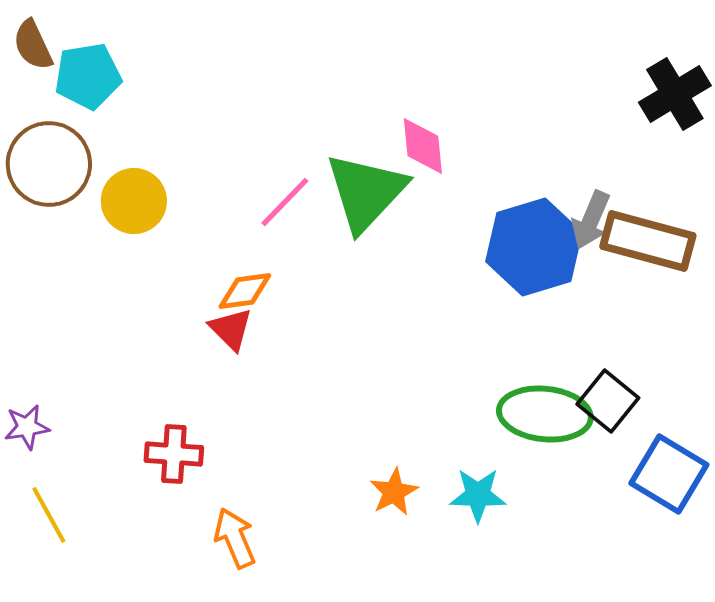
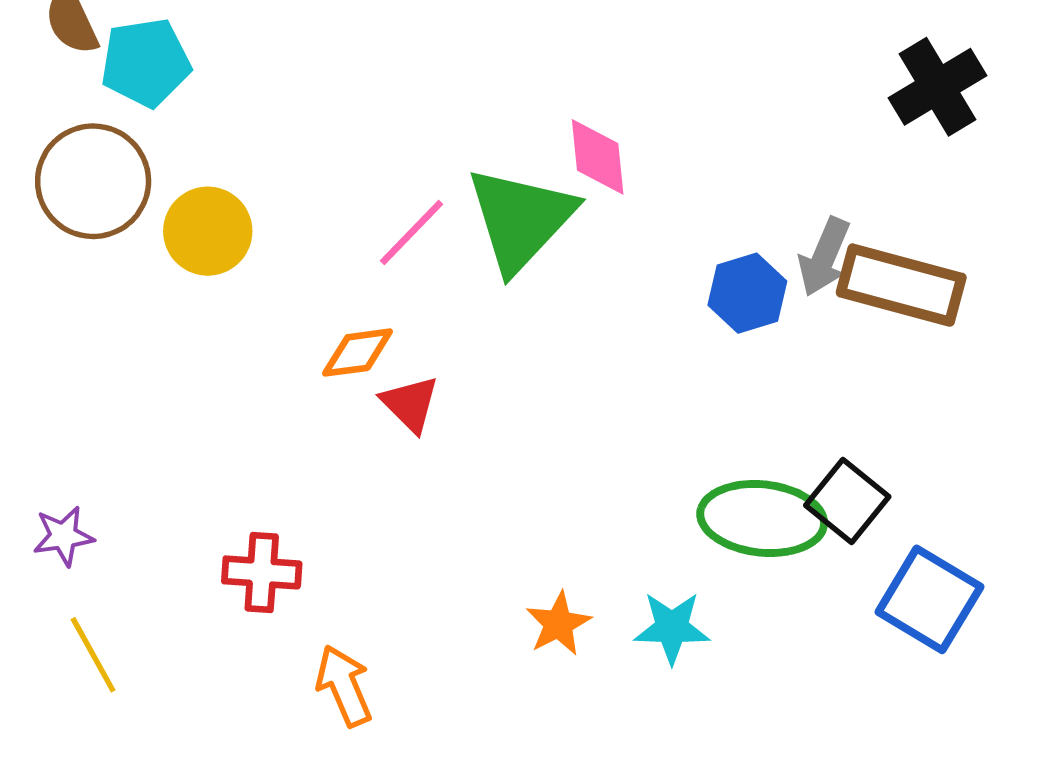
blue hexagon: (534, 247) -> (747, 293), size x0.6
red triangle: (231, 329) -> (410, 404), moved

